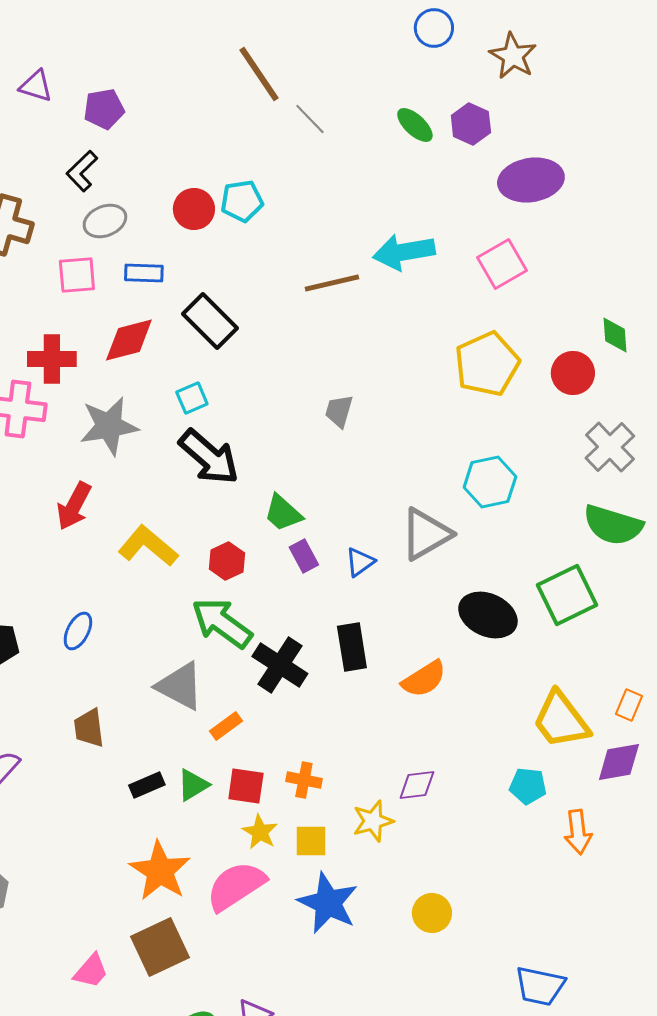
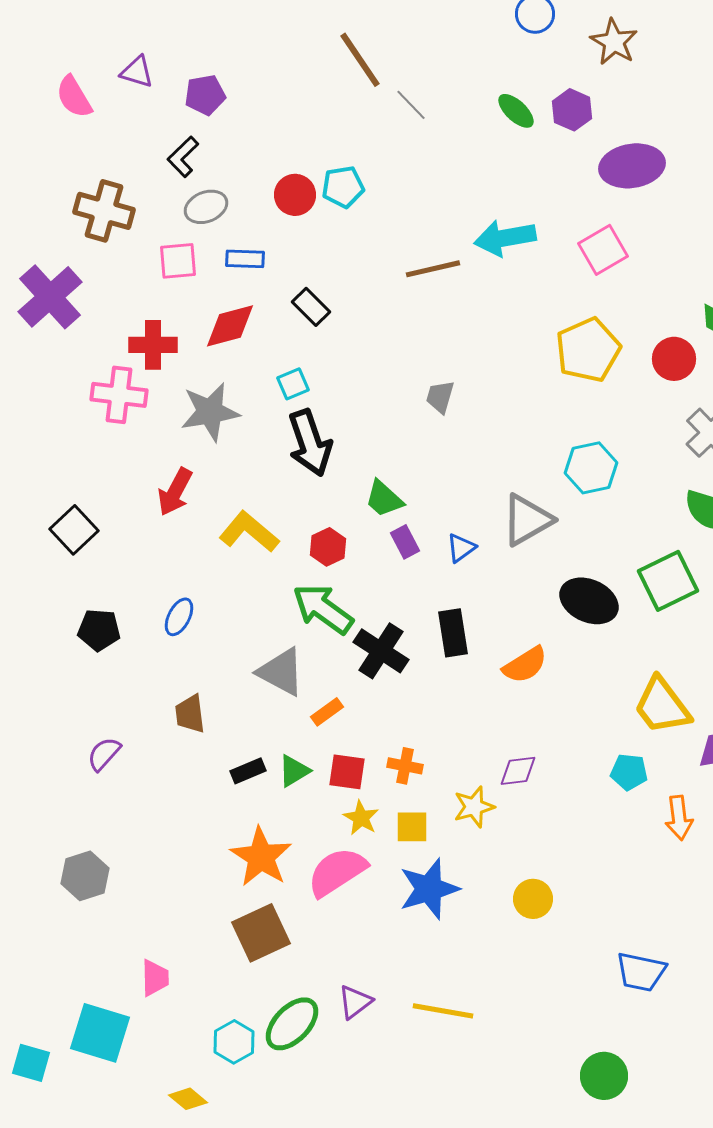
black rectangle: (210, 321) -> (311, 307), size x0.7
black arrow: (209, 457) -> (310, 443), turned 30
blue star: (328, 903) -> (429, 889), turned 30
pink trapezoid: (91, 971) -> (155, 978), moved, turned -42

